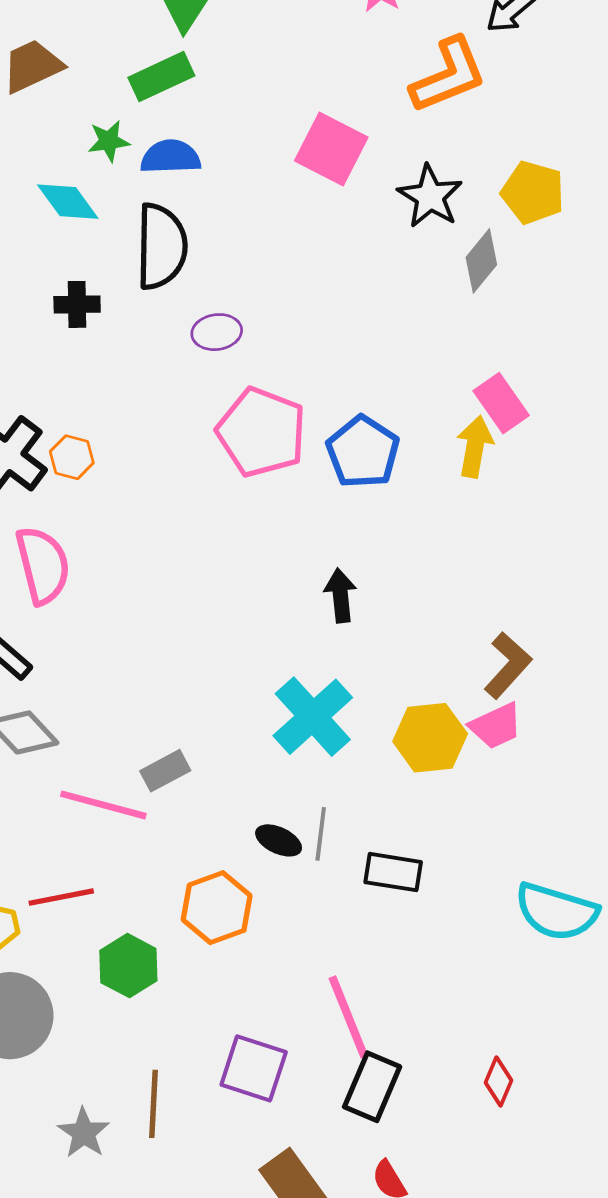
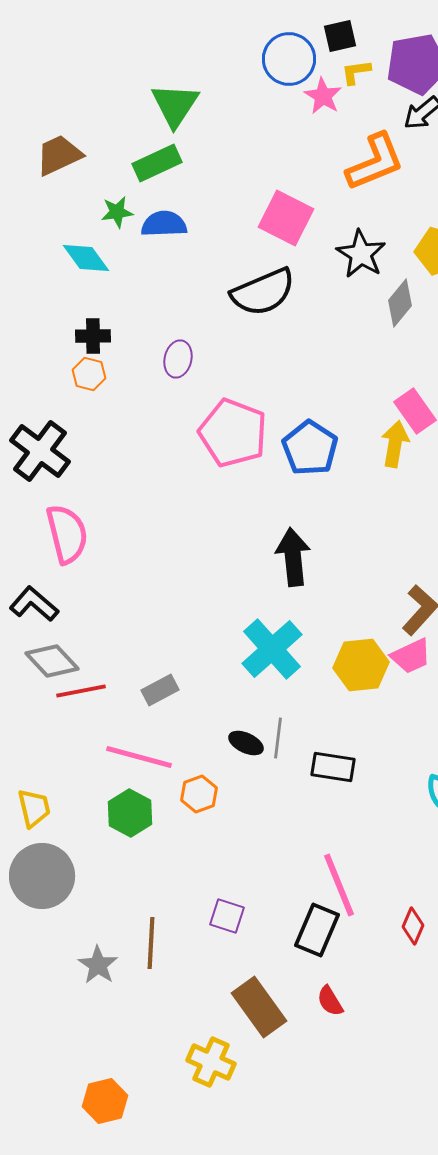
black semicircle: (161, 246) -> (263, 292), moved, turned 66
purple ellipse: (217, 332) -> (178, 359), moved, turned -69
orange hexagon: (72, 457) -> (89, 374), moved
black arrow: (340, 595) -> (293, 557), size x1.4
pink line: (103, 805) -> (139, 757), moved
red line: (61, 897) -> (81, 691), moved
orange hexagon: (217, 908) -> (199, 794), size x0.7
green hexagon: (128, 966) -> (130, 813), moved
pink line: (348, 1017) -> (339, 885), moved
purple square: (254, 1068) -> (227, 916), size x0.7

